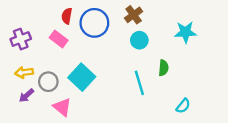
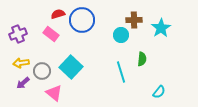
brown cross: (134, 15) -> (134, 20), moved, turned 35
red semicircle: (67, 16) -> (58, 14), turned 64
cyan star: (185, 32) -> (161, 28), turned -30

